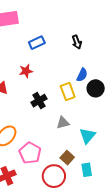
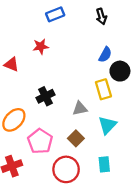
yellow rectangle: (68, 91) -> (103, 89), moved
black cross: (39, 101) -> (46, 96), moved
brown square: (67, 158) -> (76, 138), moved

